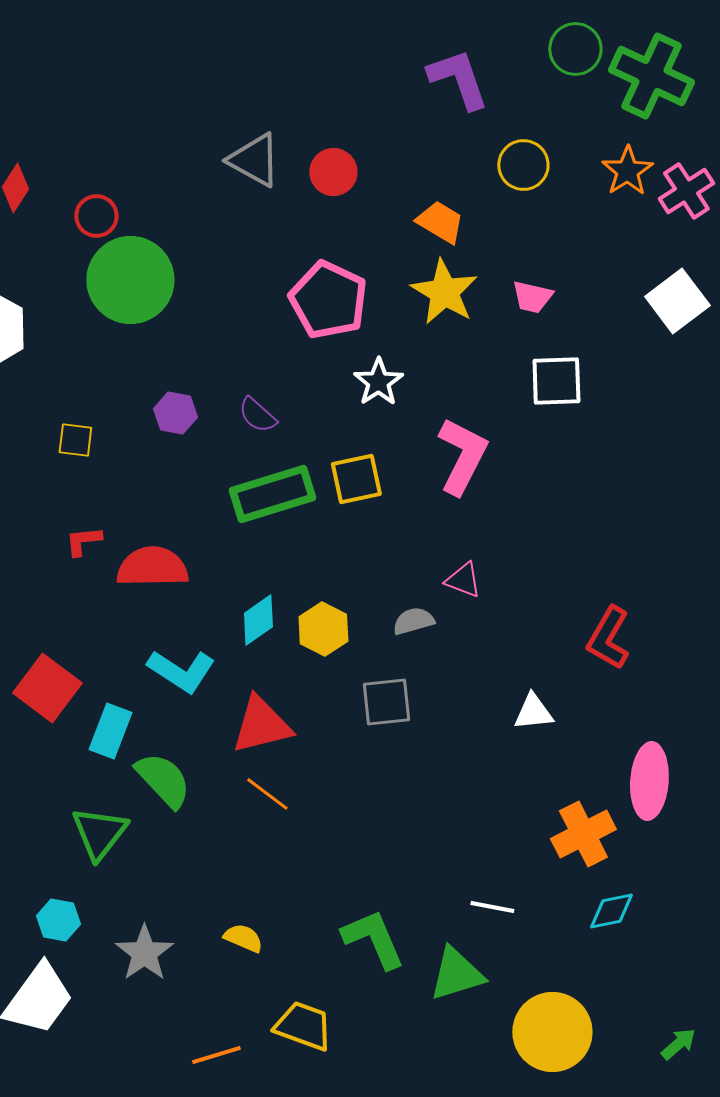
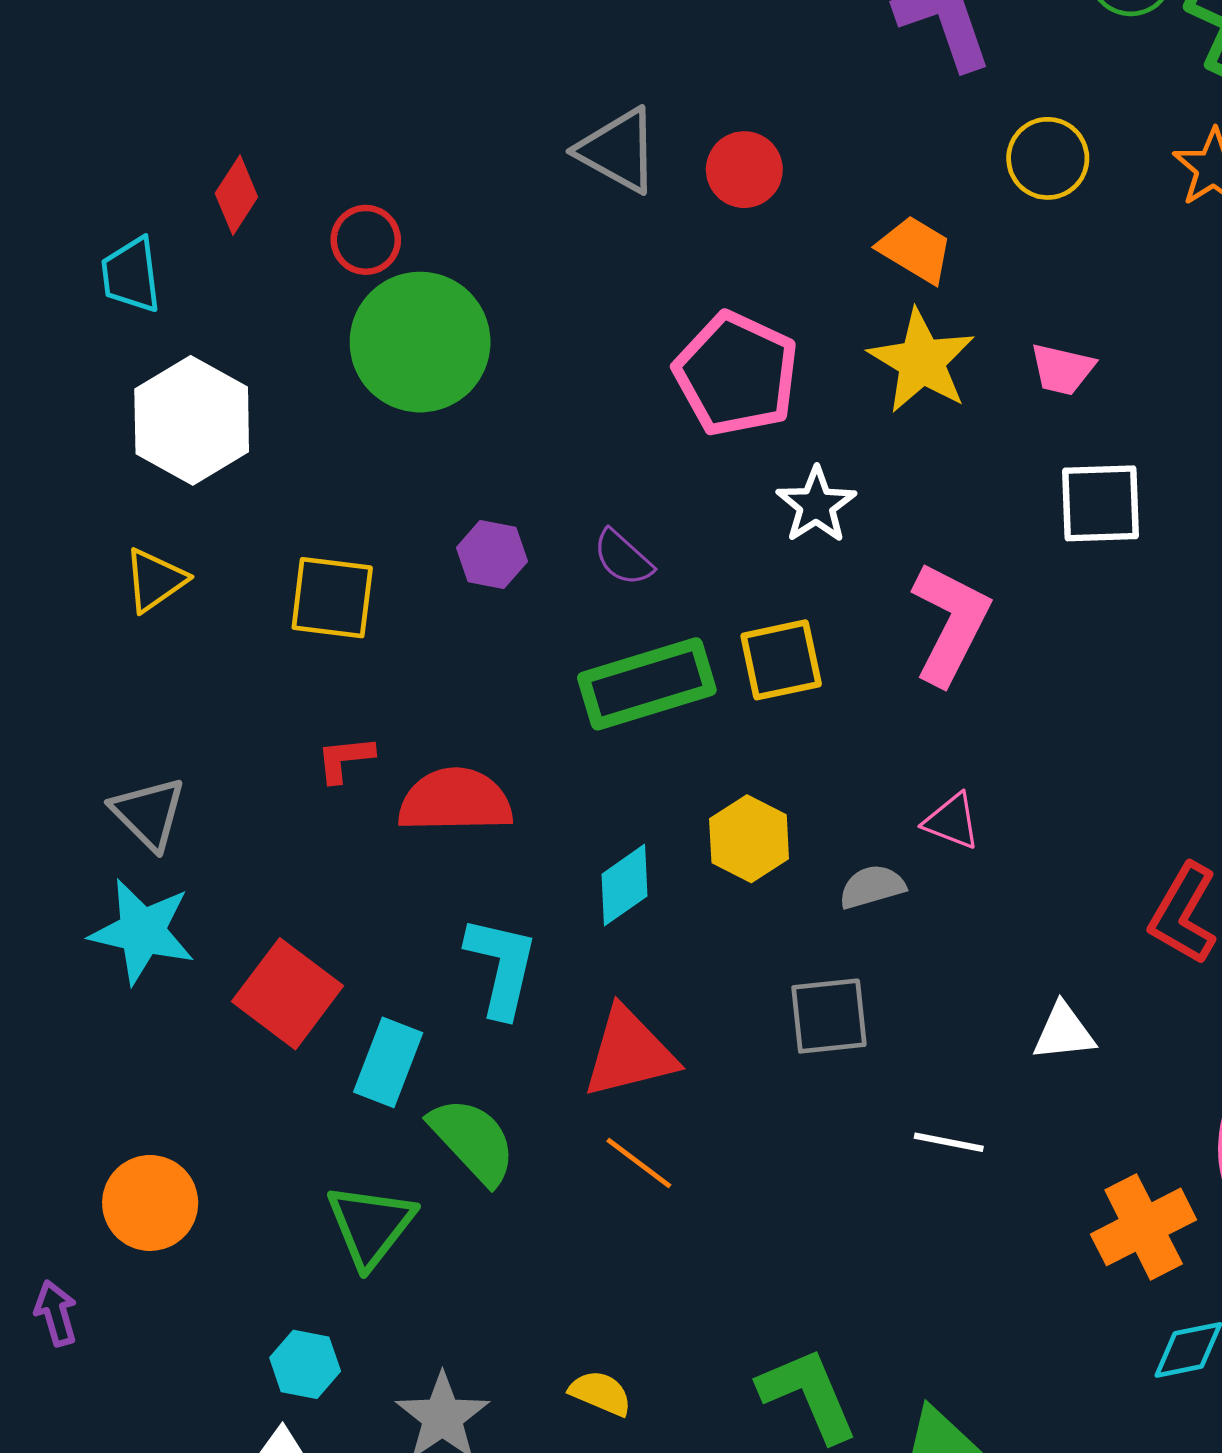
yellow square: (75, 440) -> (332, 598), size x1.5
yellow hexagon: (323, 629) -> (749, 839), moved
cyan L-shape: (181, 671) -> (502, 967), turned -110
white line: (492, 907) -> (949, 1142), moved

